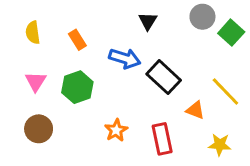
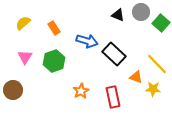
black triangle: (148, 21) -> (118, 15), moved, turned -40
yellow semicircle: (33, 33) -> (23, 23), turned 56
brown circle: (39, 129) -> (13, 90), moved
yellow star: (220, 145) -> (153, 89), moved

